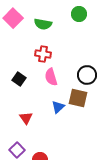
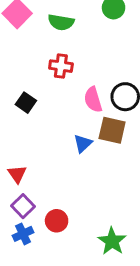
pink semicircle: (51, 77) -> (93, 100), moved
red triangle: (26, 118) -> (17, 174), moved

